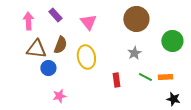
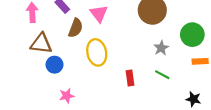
brown semicircle: (60, 45) -> (76, 28), moved
gray star: (134, 53) -> (161, 48), moved
orange rectangle: (165, 77) -> (200, 61), moved

